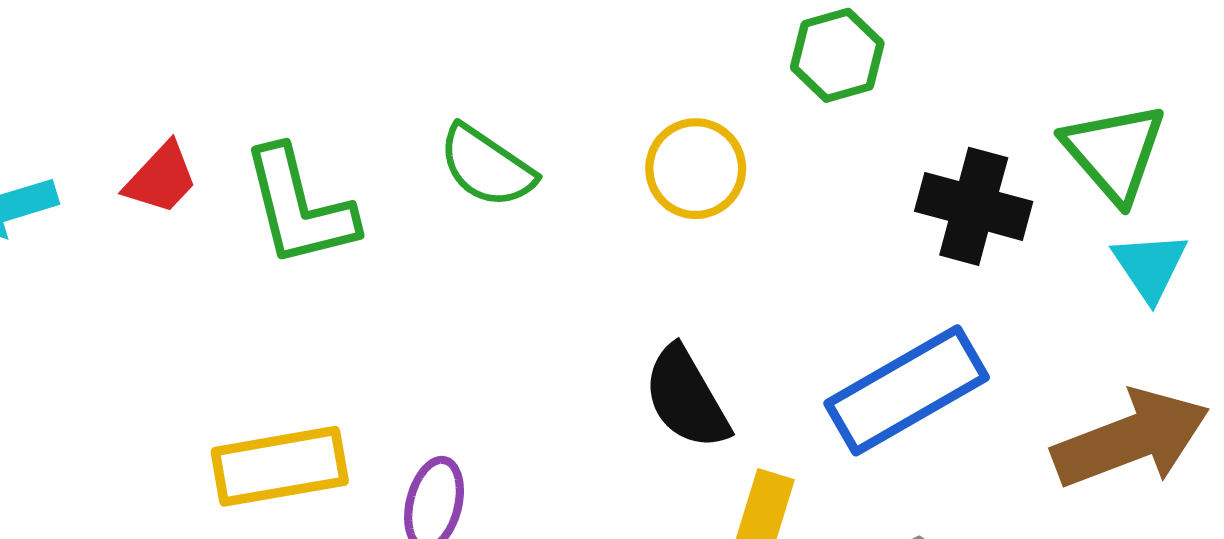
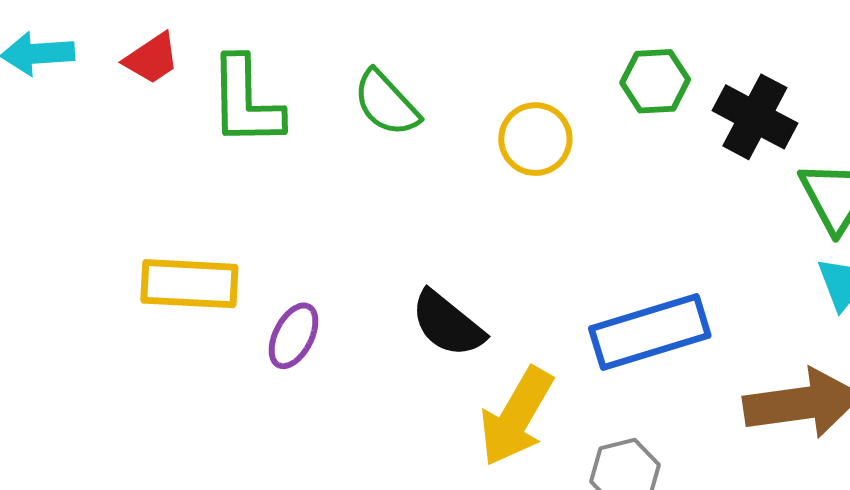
black cross: (974, 206) -> (755, 117), moved
black semicircle: (686, 398) -> (448, 324), moved, turned -34

